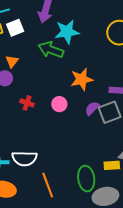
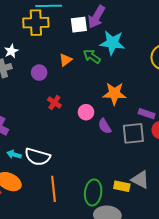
white square: (15, 28) -> (79, 25), moved
green arrow: (51, 50) -> (92, 56), size x0.7
orange triangle: (12, 61) -> (66, 60), moved
purple semicircle: (92, 108) -> (105, 126), moved, turned -91

